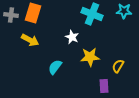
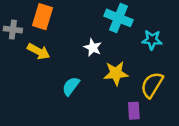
cyan star: (124, 11) -> (152, 40), moved
gray cross: (11, 15) -> (13, 30), moved
yellow semicircle: (118, 66) -> (152, 85), size x1.5

